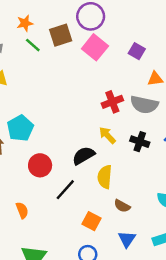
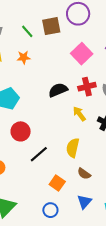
orange star: (25, 23) -> (24, 57), moved
pink square: (95, 47) -> (82, 54), moved
black semicircle: (84, 156) -> (58, 90), moved

